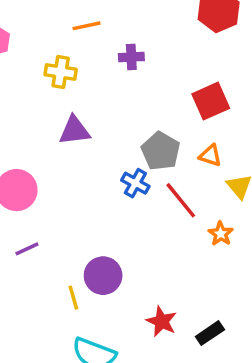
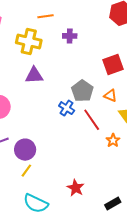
yellow cross: (61, 72) -> (29, 41), size x1.4
purple circle: (103, 276) -> (25, 150), moved
yellow line: (73, 298) -> (26, 171), turned 48
black rectangle: (210, 333) -> (113, 203), moved

